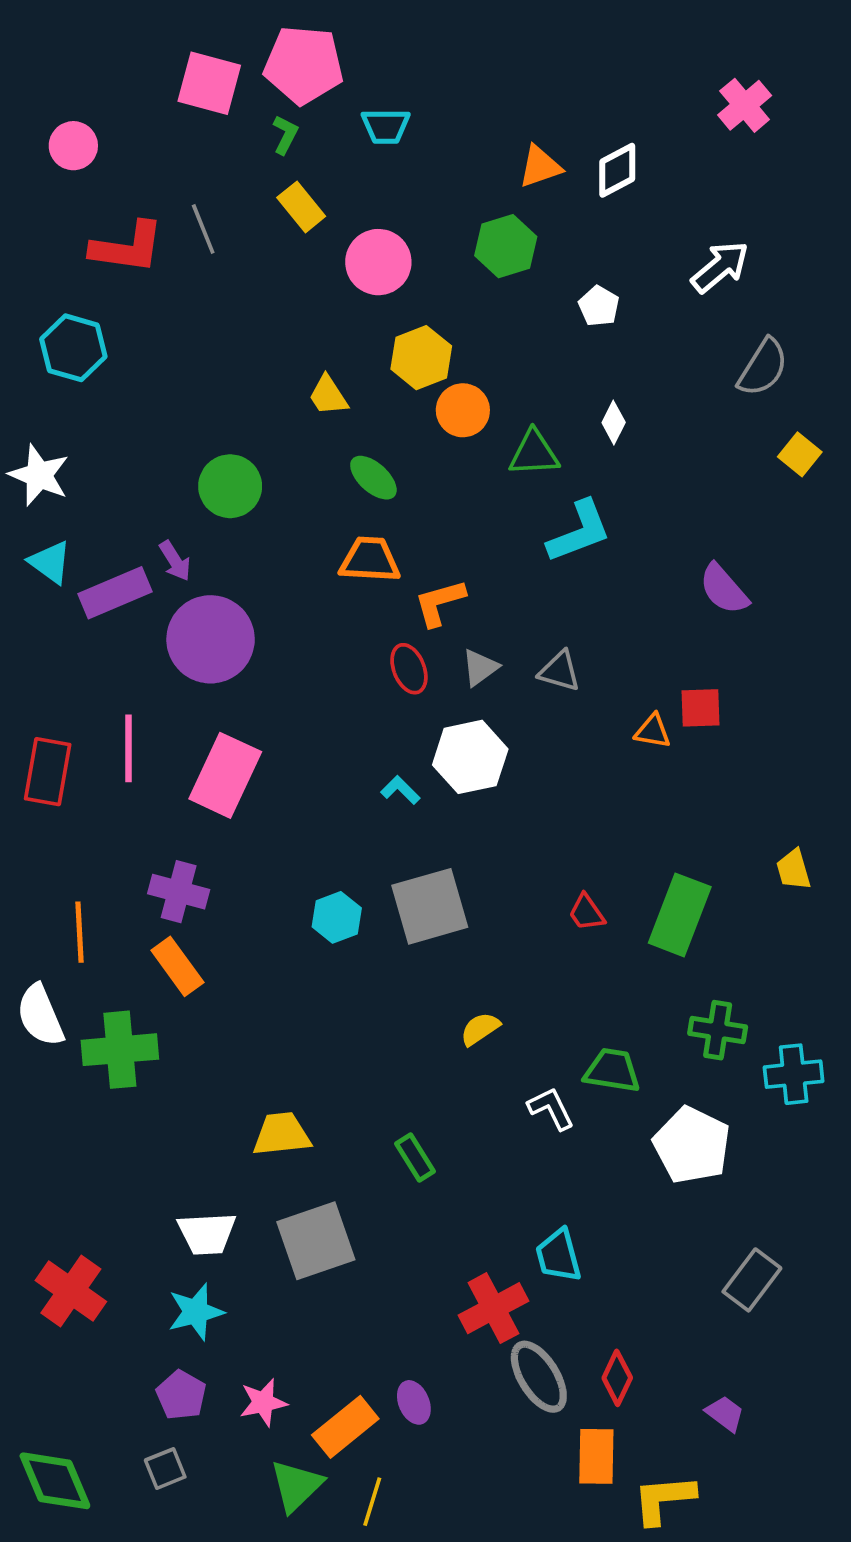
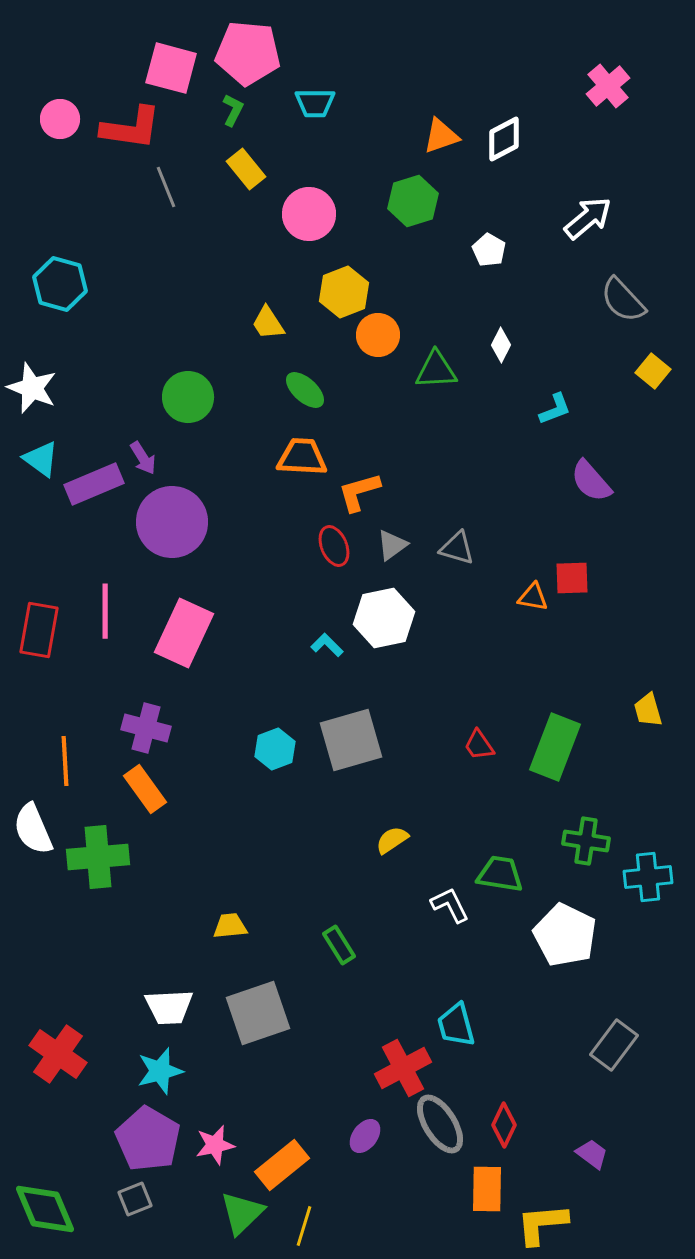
red L-shape: (127, 247) -> (131, 128), moved
gray semicircle: (763, 367) -> (623, 300), turned 105
cyan L-shape: (579, 532) -> (555, 409), moved, size x0.6
yellow trapezoid: (282, 1134) -> (230, 926), size x0.7
purple pentagon: (181, 1395) -> (148, 1139), size x1.6
purple ellipse: (414, 1402) -> (365, 1136), moved, turned 60

